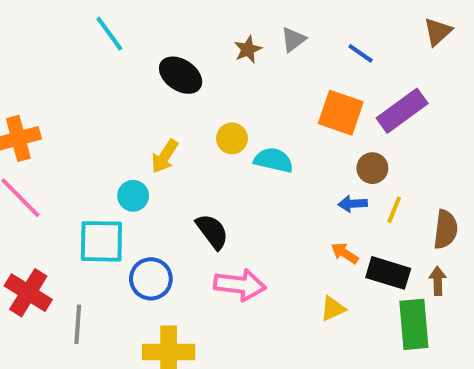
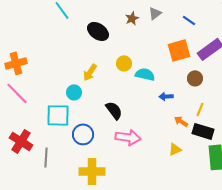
orange square: (341, 113) -> (179, 50), turned -35
blue arrow: (353, 204) -> (166, 96), moved
yellow line: (394, 210) -> (200, 109), moved

